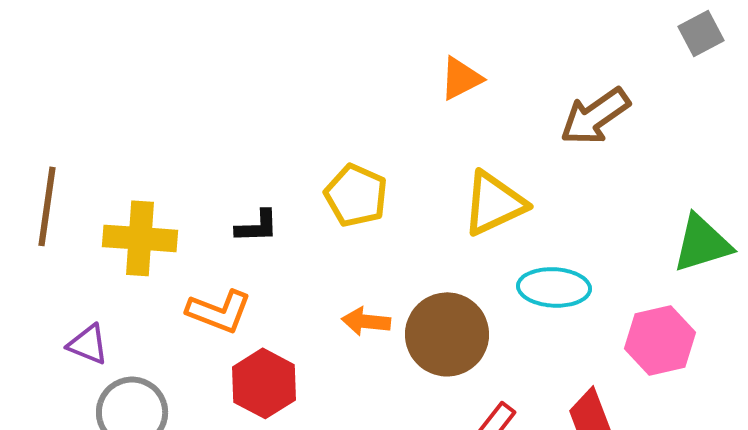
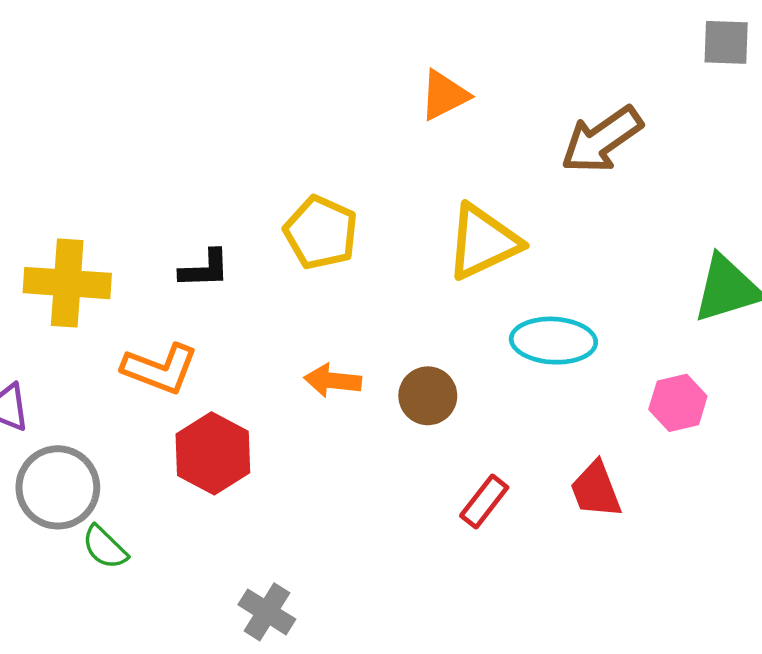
gray square: (701, 33) -> (726, 42), turned 30
brown circle: (447, 334) -> (428, 396), size x0.6
pink hexagon: (660, 340) -> (678, 403), size x0.7

